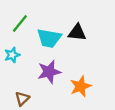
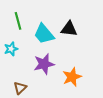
green line: (20, 24) -> (18, 21), turned -54
cyan trapezoid: (49, 38) -> (44, 34), turned 40

